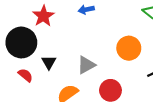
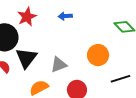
black triangle: (49, 62) -> (26, 58), size x1.6

